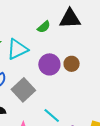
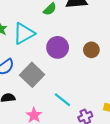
brown circle: (72, 64) -> (91, 50), moved

